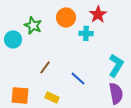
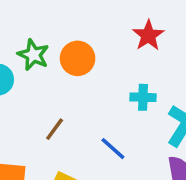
orange circle: (66, 17) -> (78, 58), moved
cyan cross: (86, 33) -> (143, 97), moved

